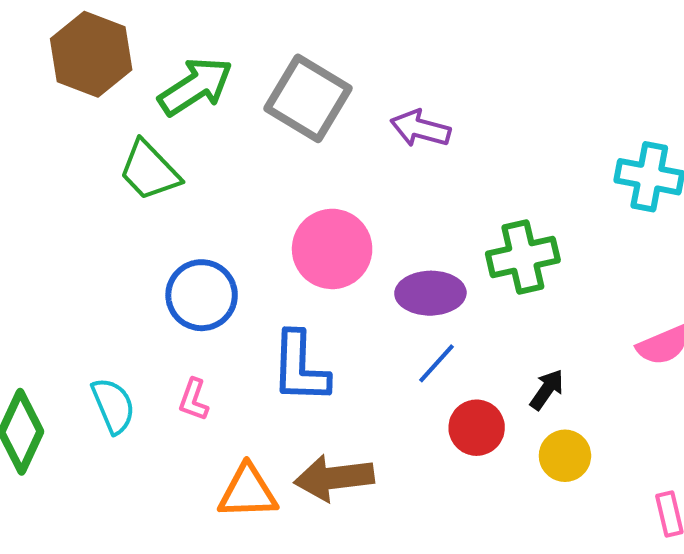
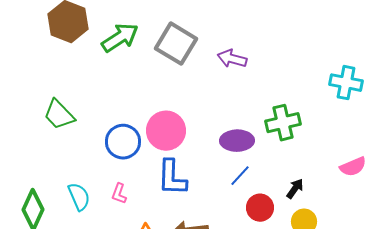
green trapezoid: (149, 171) -> (59, 115), moved
pink circle: (332, 249) -> (166, 131), moved

